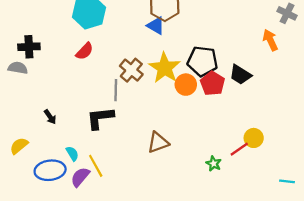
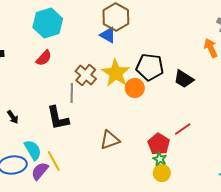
red pentagon: (212, 83) -> (159, 144), moved
black L-shape: (100, 118) -> (58, 118), turned -96
yellow circle: (254, 138) -> (162, 173), moved
red line: (239, 149) -> (183, 129), moved
cyan semicircle: (72, 154) -> (33, 150), size x1.5

